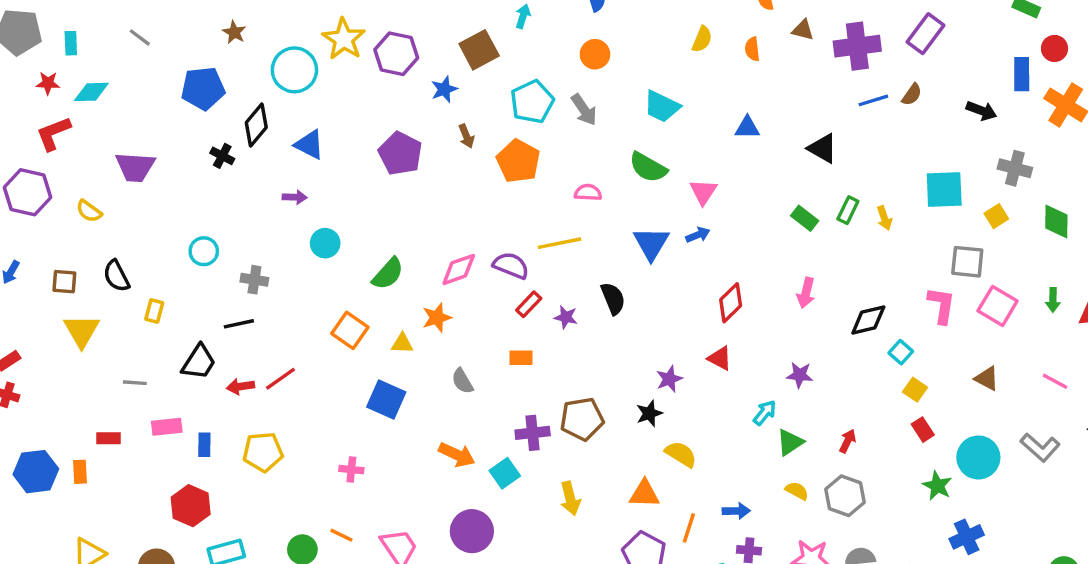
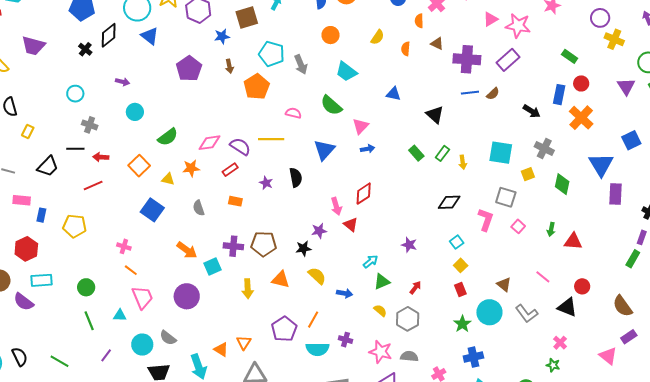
orange circle: (595, 54) -> (331, 35), moved
cyan pentagon: (532, 102) -> (272, 54), turned 30
blue triangle: (309, 145) -> (150, 36), moved
blue arrow: (698, 235) -> (368, 149), moved
cyan circle: (204, 251) -> (75, 94), moved
pink arrow: (806, 293) -> (336, 206), moved, turned -42
red rectangle: (529, 304) -> (230, 170), moved
pink square: (998, 306) -> (518, 226), size x0.6
black diamond: (868, 320) -> (449, 202), moved
purple star: (800, 375) -> (409, 245), moved
brown triangle: (987, 378) -> (504, 284), moved
red arrow: (241, 386) -> (101, 157), moved
orange triangle: (644, 494) -> (281, 280), moved
blue arrow: (736, 511) -> (345, 293), moved
orange line: (342, 535) -> (131, 270), moved

